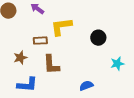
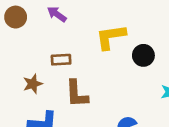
yellow L-shape: (61, 27) -> (111, 37), moved

